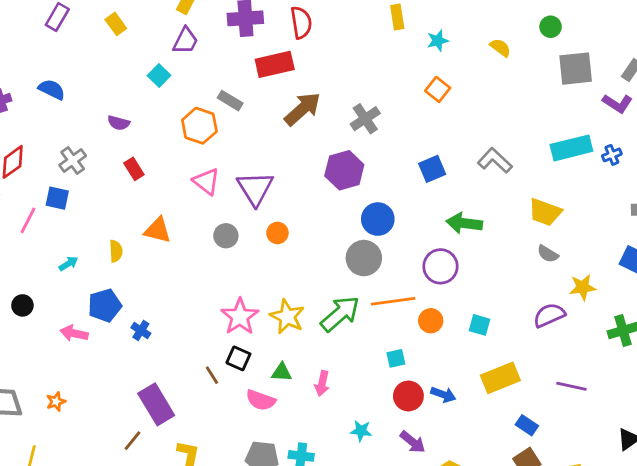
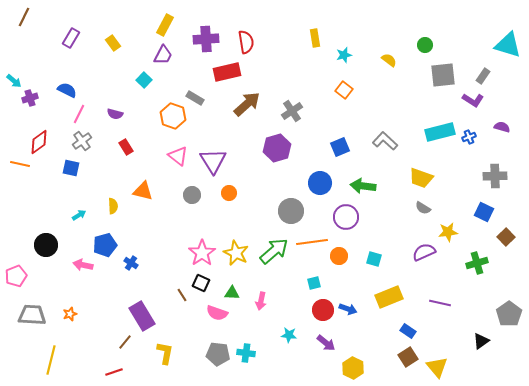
blue circle: (378, 219) -> (320, 183), moved
pink line: (28, 220) -> (79, 114), moved
black circle: (22, 305) -> (46, 245), size x1.5

